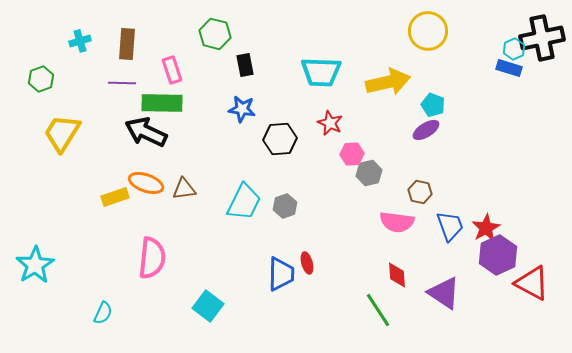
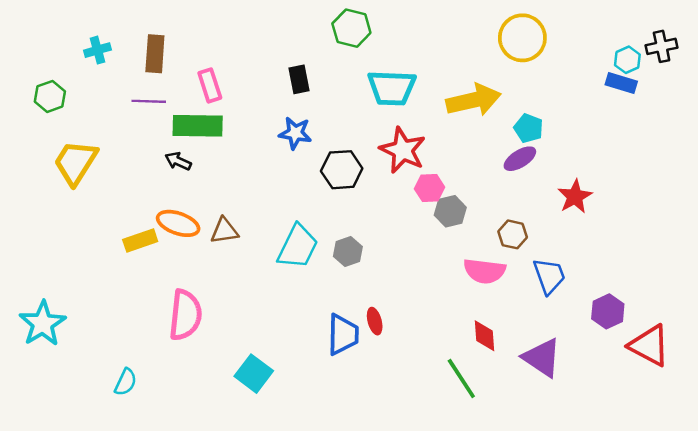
green hexagon: (215, 34) -> (351, 28), moved
black cross: (542, 38) -> (662, 46), size x0.6
red star: (330, 123) -> (403, 150), size x1.5
black arrow: (146, 132) -> (178, 161), size x0.5
red star: (486, 228) -> (575, 197), moved
purple hexagon: (498, 255) -> (608, 311), size x0.7

